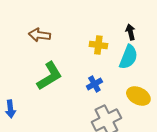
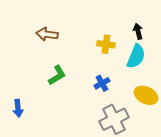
green L-shape: (49, 76) -> (57, 75), size x0.7

